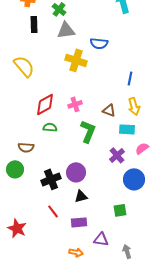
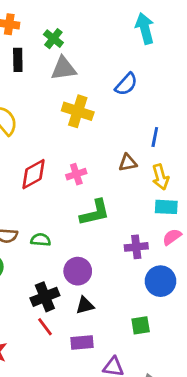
blue semicircle: (99, 43) -> (126, 84), moved, turned -54
brown triangle: (109, 110) -> (128, 163), moved, turned -32
green semicircle: (50, 127) -> (41, 240), moved
cyan rectangle: (127, 129) -> (166, 207), moved
green L-shape: (88, 131) -> (95, 213), turned 55
purple cross: (117, 155) -> (136, 247), turned 35
black cross: (51, 179) -> (45, 297), moved

